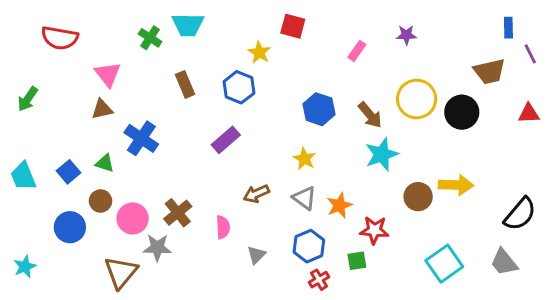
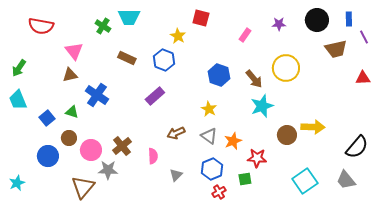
brown rectangle: (185, 84) -> (127, 58), turned -42
black circle: (462, 112) -> (317, 20), moved
cyan trapezoid: (23, 176) -> (18, 100), moved

